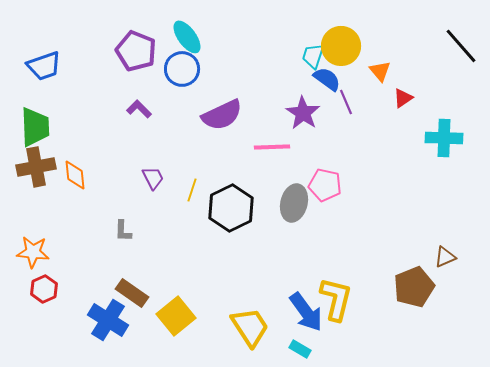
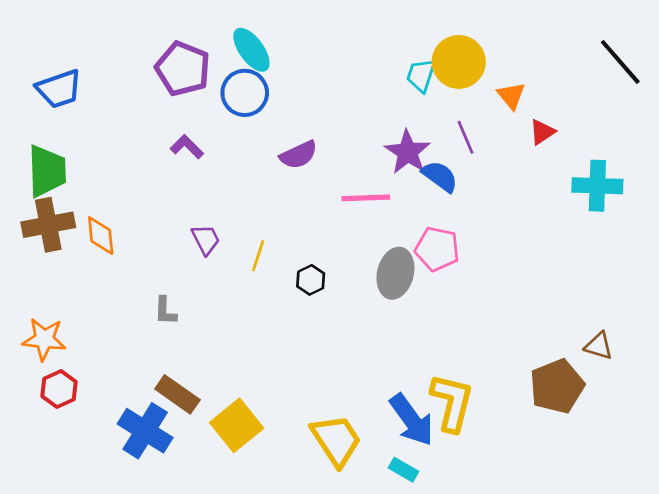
blue semicircle: (327, 79) -> (440, 176), moved
purple semicircle: (222, 115) -> (299, 155), size x0.7
black hexagon: (231, 208) -> (311, 280), size x0.5
brown triangle: (445, 257) -> (599, 346), turned 40

